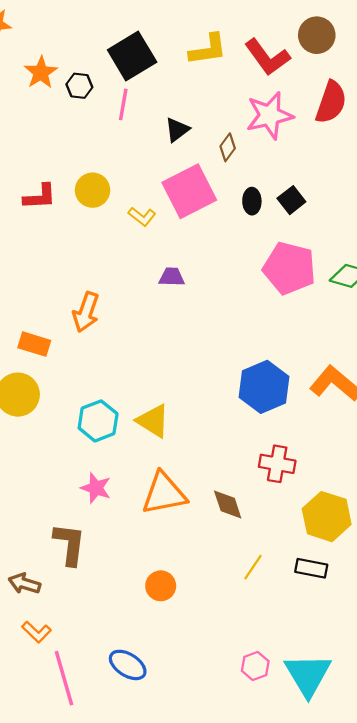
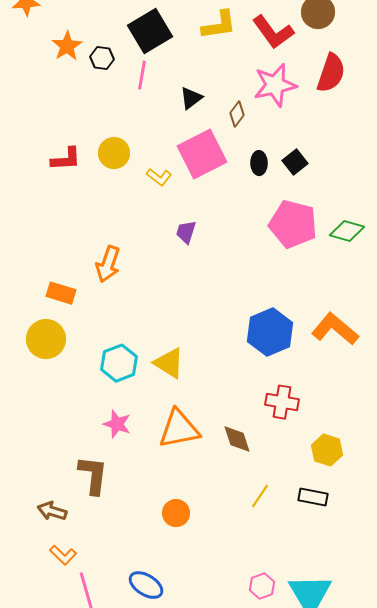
purple trapezoid: (172, 277) -> (186, 232), turned -75
yellow hexagon: (327, 517) -> (327, 450), size x0.7

